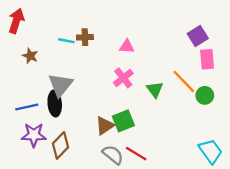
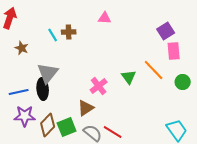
cyan line: (66, 41) -> (53, 35), turned 48
pink triangle: (127, 47) -> (105, 18), moved
pink cross: (123, 78) -> (99, 86), moved
green circle: (205, 95) -> (183, 82), moved
green square: (123, 121) -> (67, 127), moved

